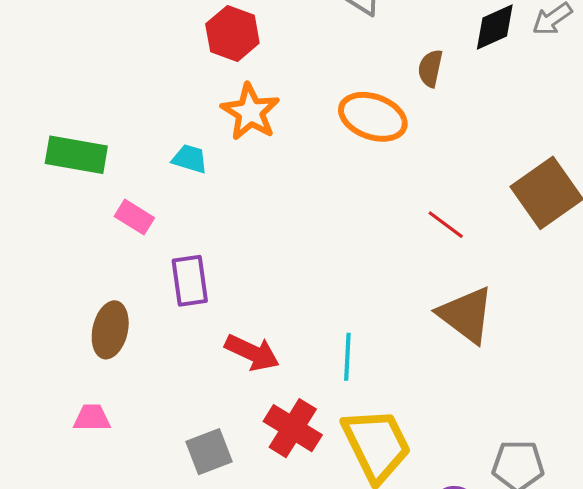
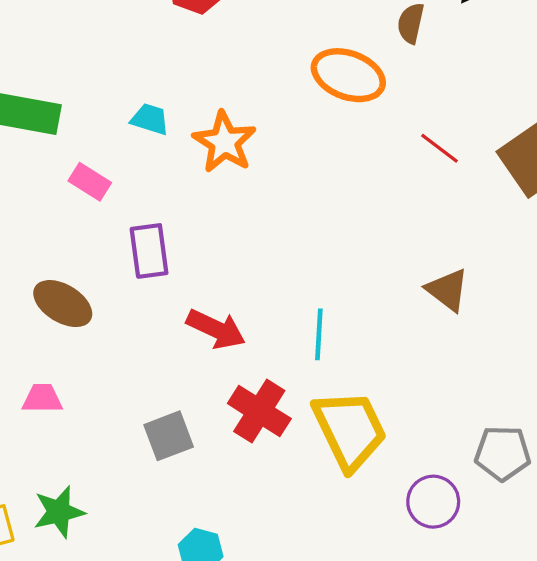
orange star: (250, 112) -> (224, 142), moved
red line: (446, 225) -> (440, 148), moved
brown triangle: (466, 315) -> (448, 290), size x0.7
brown ellipse: (110, 330) -> (63, 304), turned -72

